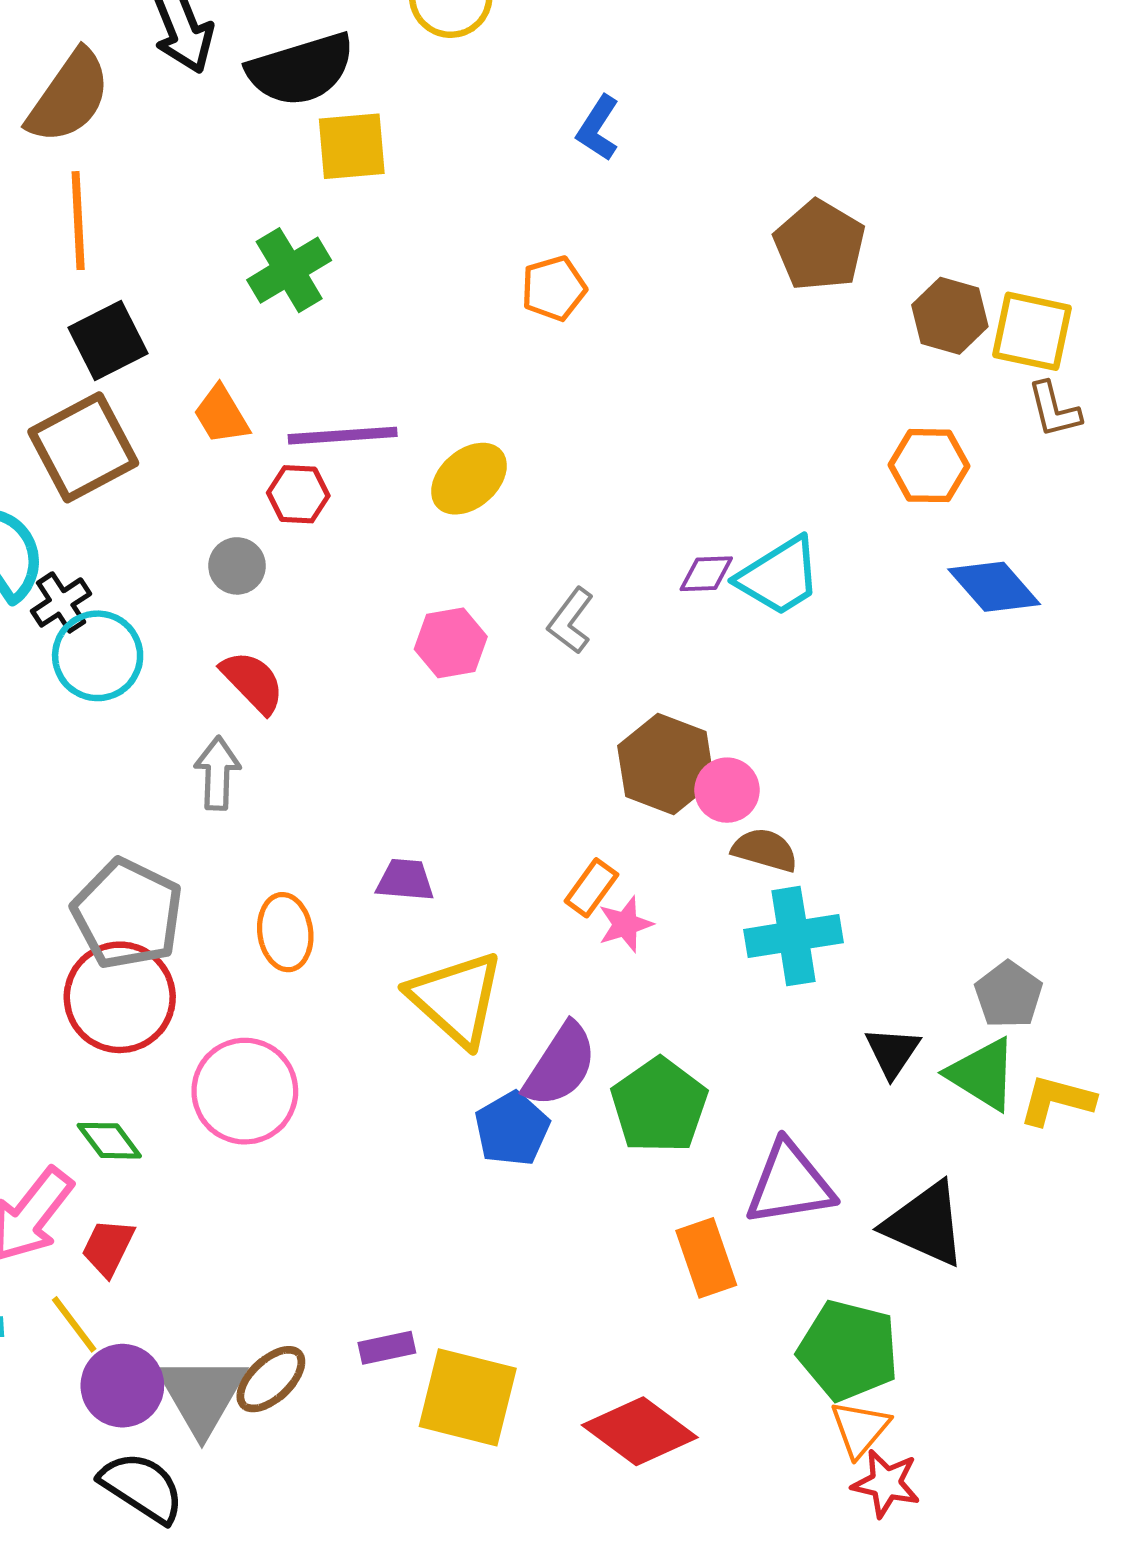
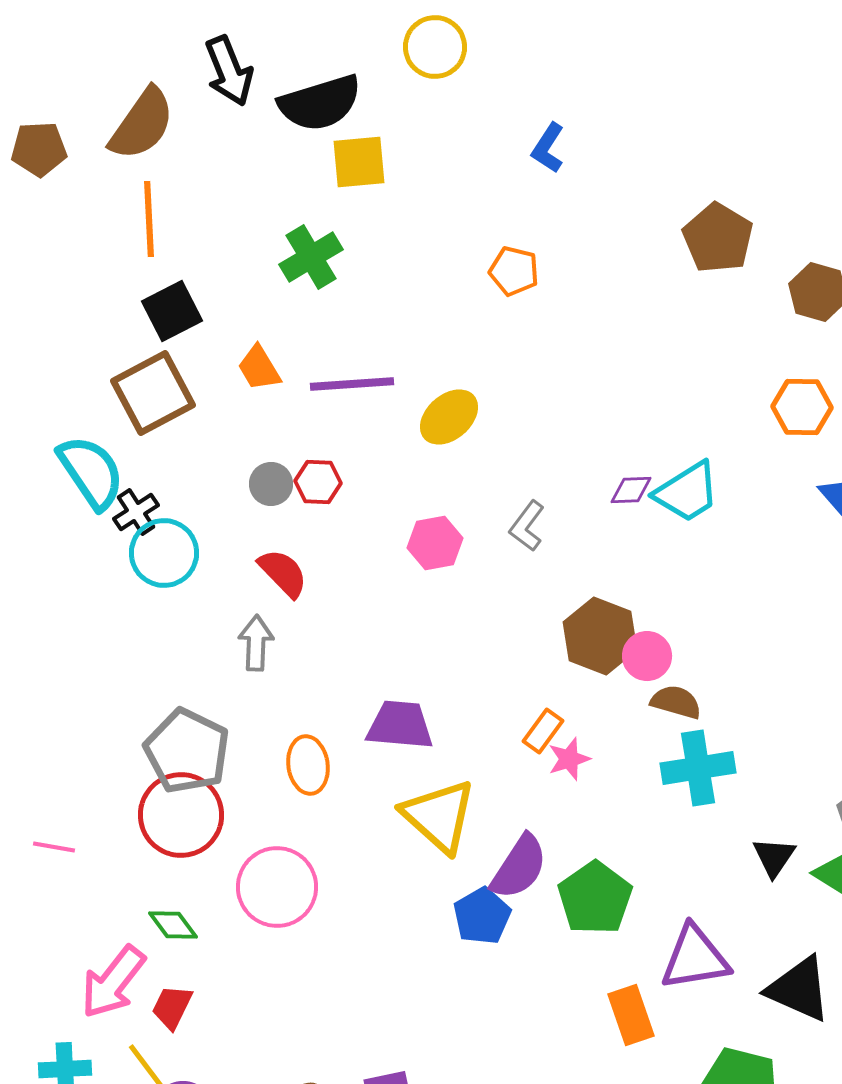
orange pentagon: (554, 288) -> (514, 271), turned 30
red hexagon: (298, 494) -> (318, 482), moved
purple trapezoid: (405, 880) -> (400, 725), size x1.5

